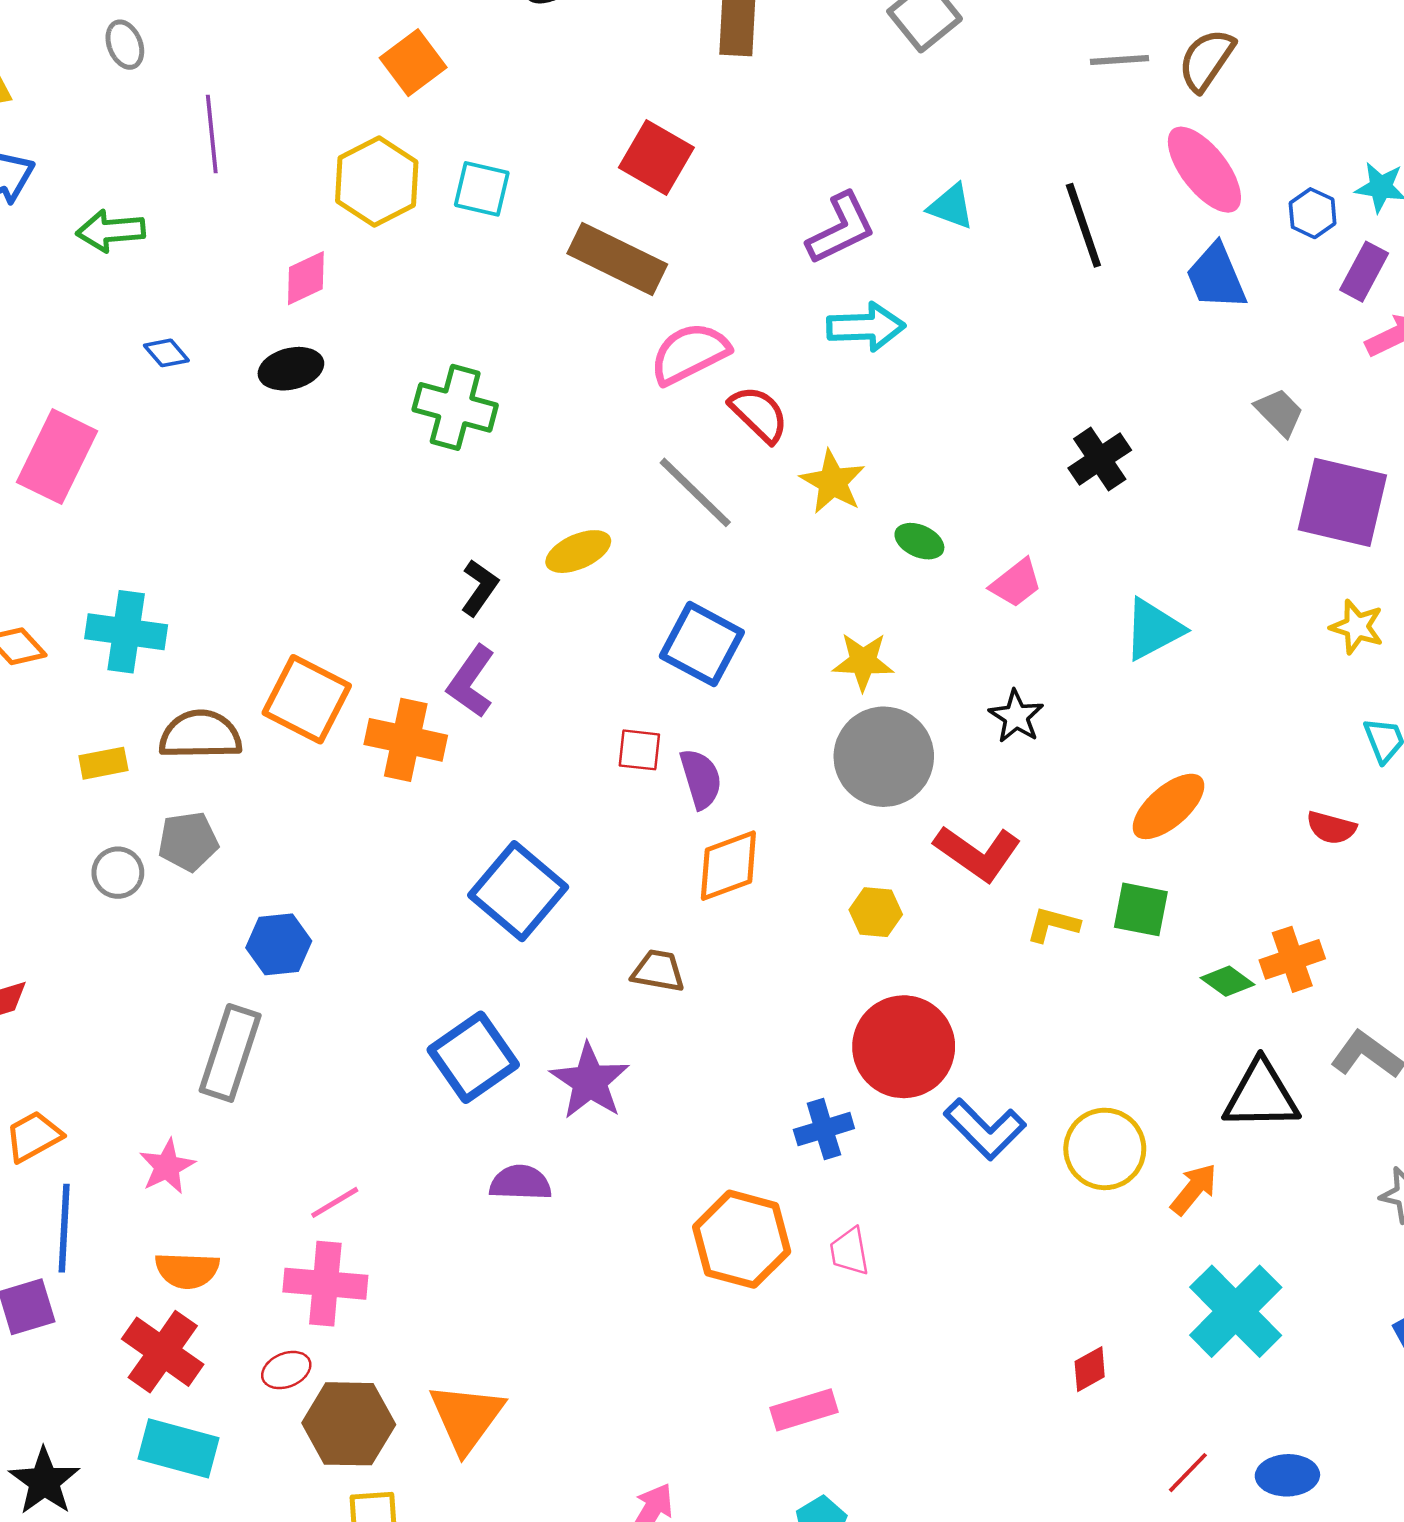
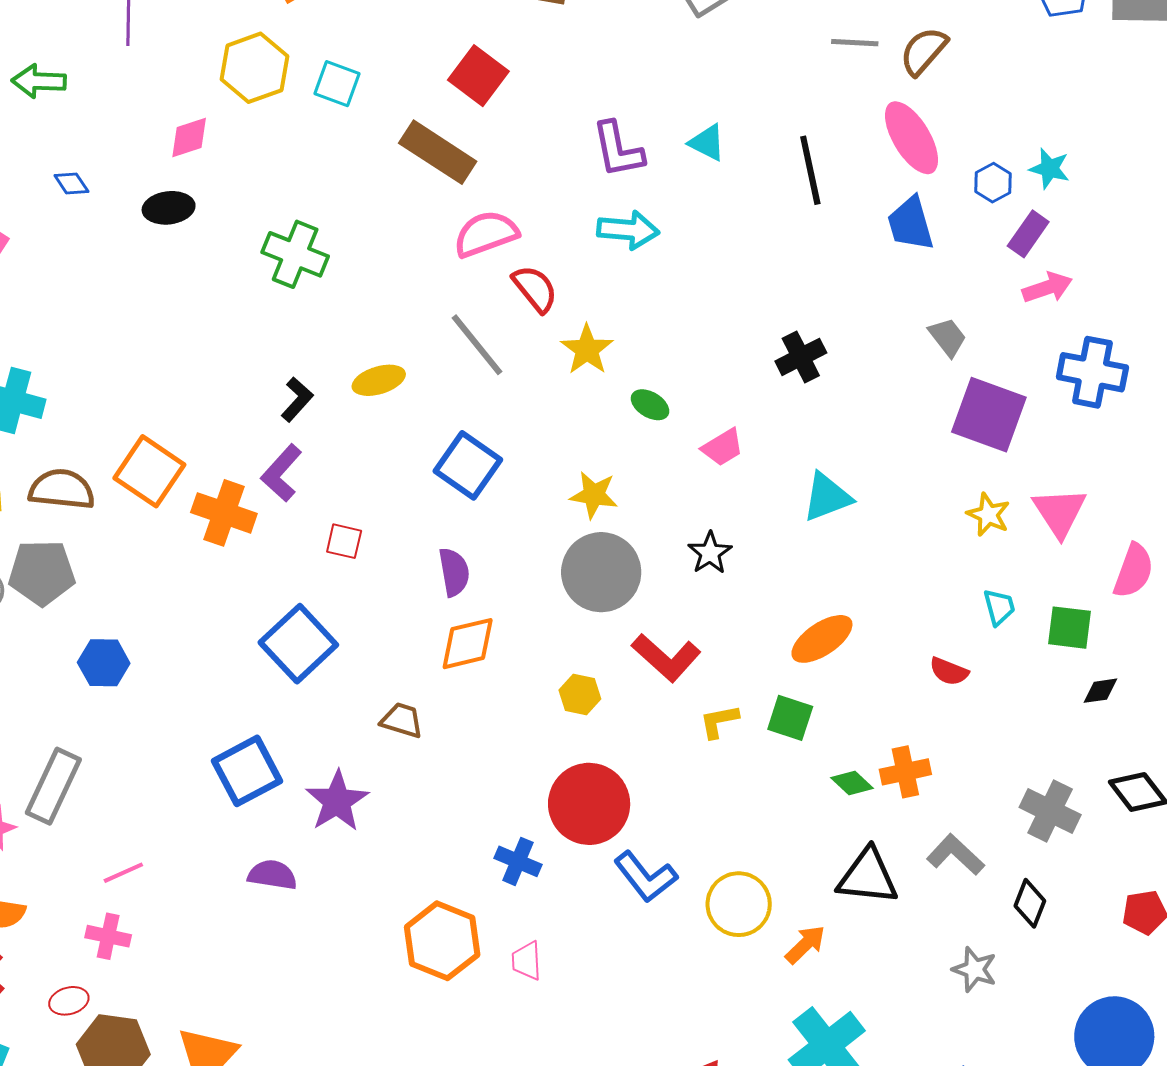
purple L-shape: (841, 228) -> (618, 149), turned 98
red square: (639, 750) -> (344, 541), moved
gray pentagon: (188, 841) -> (42, 573), size x1.4
yellow L-shape: (1053, 925) -> (719, 721), turned -33
gray rectangle: (230, 1053) -> (53, 786), moved
blue cross: (824, 1129) -> (518, 861), turned 33
pink cross: (325, 1284) -> (108, 936), size x0.7

